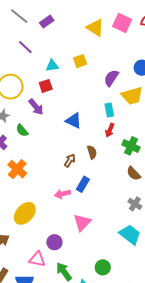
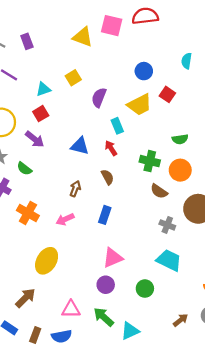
purple rectangle: (47, 22) -> (27, 41), turned -64
purple semicircle: (111, 78) -> (99, 98), moved
red arrow: (110, 130) -> (111, 148), moved, turned 136
brown arrow: (70, 160) -> (75, 189), moved
pink arrow: (63, 194) -> (65, 219), moved
pink triangle: (82, 223) -> (113, 258), turned 36
purple circle: (54, 242) -> (106, 285), moved
green circle: (103, 267) -> (145, 289), moved

